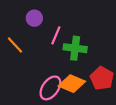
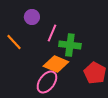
orange diamond: (72, 84) -> (56, 64), moved

